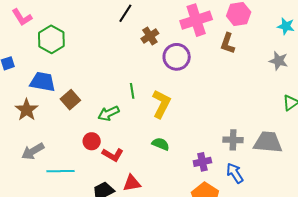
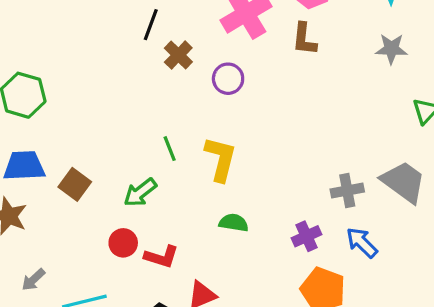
black line: (125, 13) -> (151, 25), moved
purple circle: (177, 57) -> (228, 79), size x0.7
gray trapezoid: (268, 142) -> (404, 182), turned 44
gray arrow: (33, 151) -> (33, 280), size x0.7

